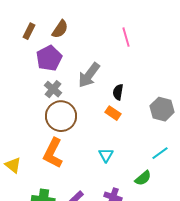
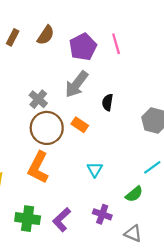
purple pentagon: (49, 58) -> (83, 47), moved
orange rectangle: (113, 113) -> (80, 125), moved

